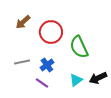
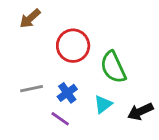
brown arrow: (23, 22) -> (30, 18), moved
cyan triangle: (76, 80) -> (103, 104), moved

